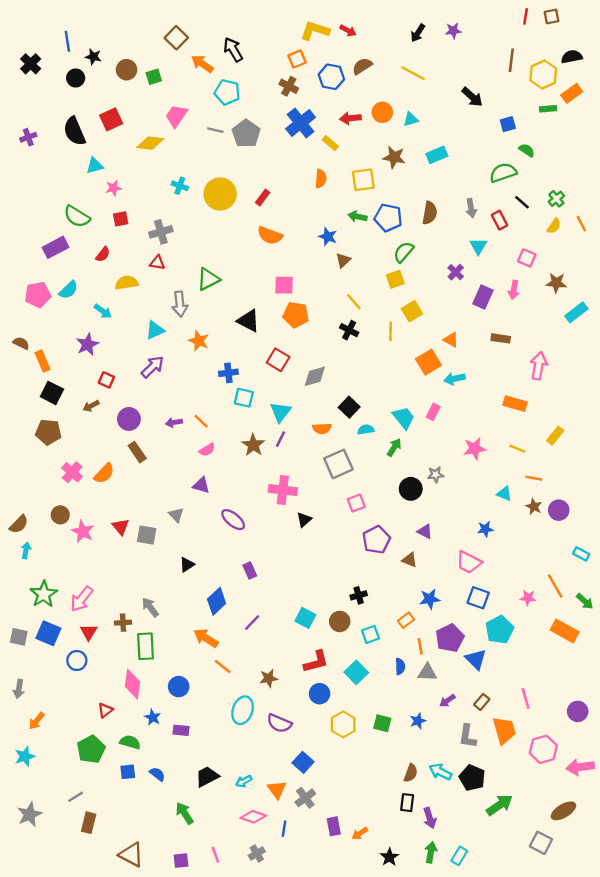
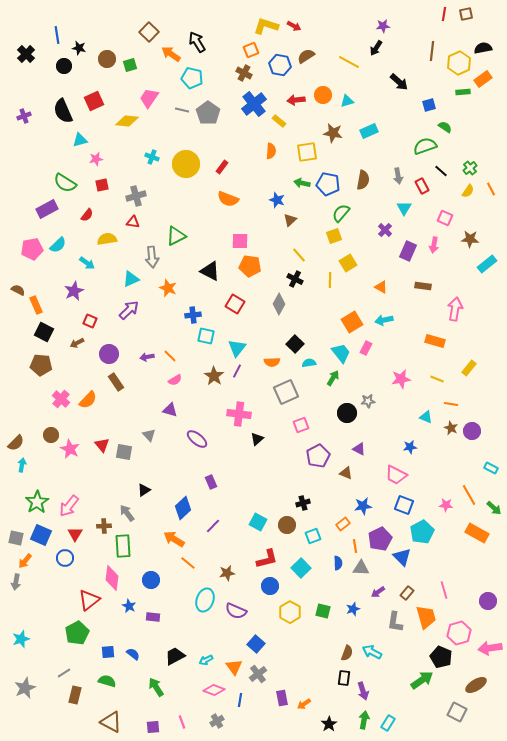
black arrow: (418, 33) -> (376, 48), moved
orange square: (428, 362) -> (352, 322), moved
gray diamond: (315, 376) -> (279, 304), moved, turned -45
black triangle: (187, 565) -> (144, 490), moved
red triangle: (105, 710) -> (89, 600), size x1.6
orange arrow: (37, 721) -> (25, 561), moved
green semicircle: (130, 742) -> (107, 681), moved
black pentagon: (472, 778) -> (441, 657), moved

